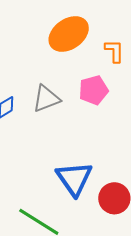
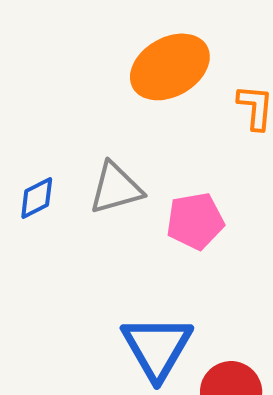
pink pentagon: (93, 90) -> (195, 221), moved

